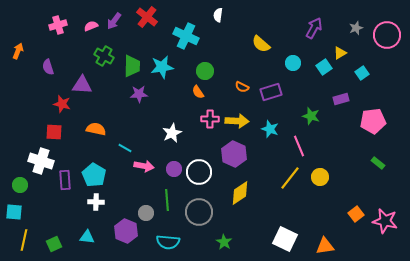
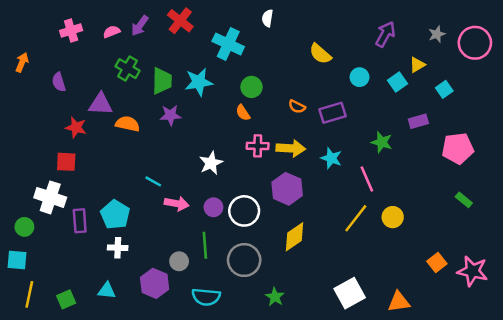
orange semicircle: (96, 129) -> (128, 124), moved
white square: (285, 239) -> (350, 293), turned 35

